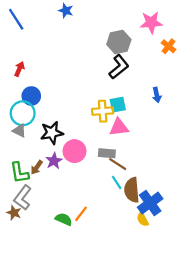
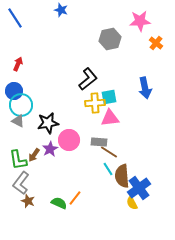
black L-shape: (119, 67) -> (88, 79), moved
blue arrow: (157, 95) -> (145, 88), size x1.5
blue circle: (31, 96) -> (14, 91), moved
brown star: (14, 213) -> (28, 201), moved

